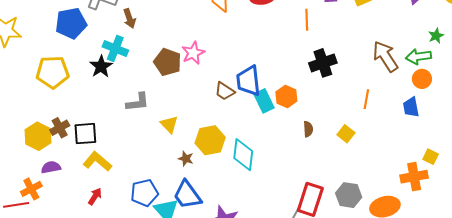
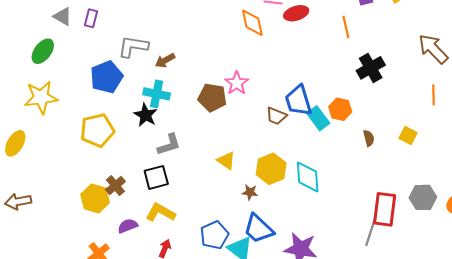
brown arrow: (129, 18) -> (165, 60), turned 90
orange line: (366, 99) -> (433, 95), moved
gray L-shape: (138, 102) -> (169, 145), moved
black square: (85, 134) -> (156, 177), moved
purple semicircle: (51, 167) -> (128, 226), moved

